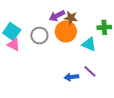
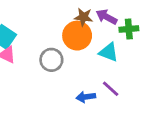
purple arrow: (57, 16) -> (107, 17), moved, turned 56
gray circle: (39, 36) -> (51, 60), moved

